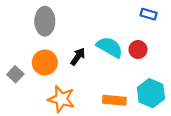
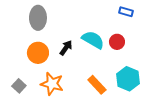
gray square: (15, 74) -> (19, 86), moved
orange rectangle: (114, 100) -> (97, 85), turned 42

